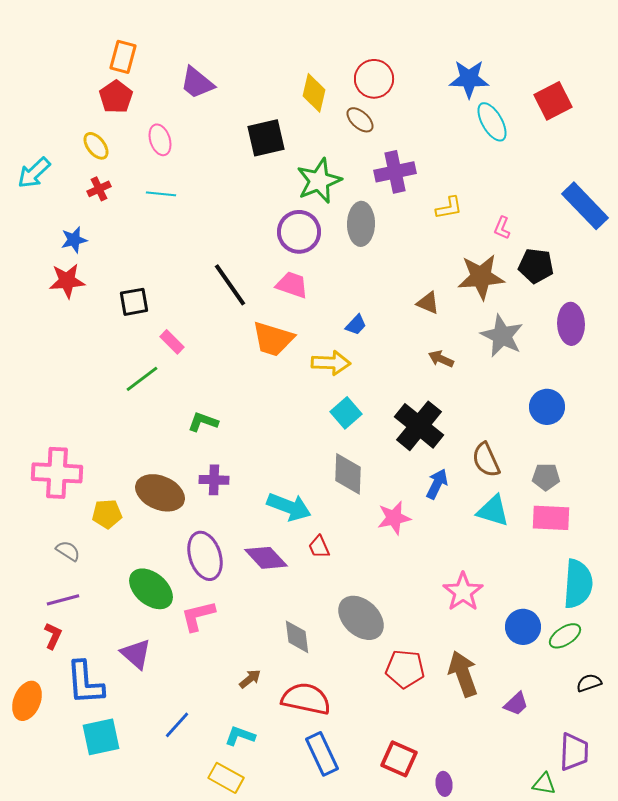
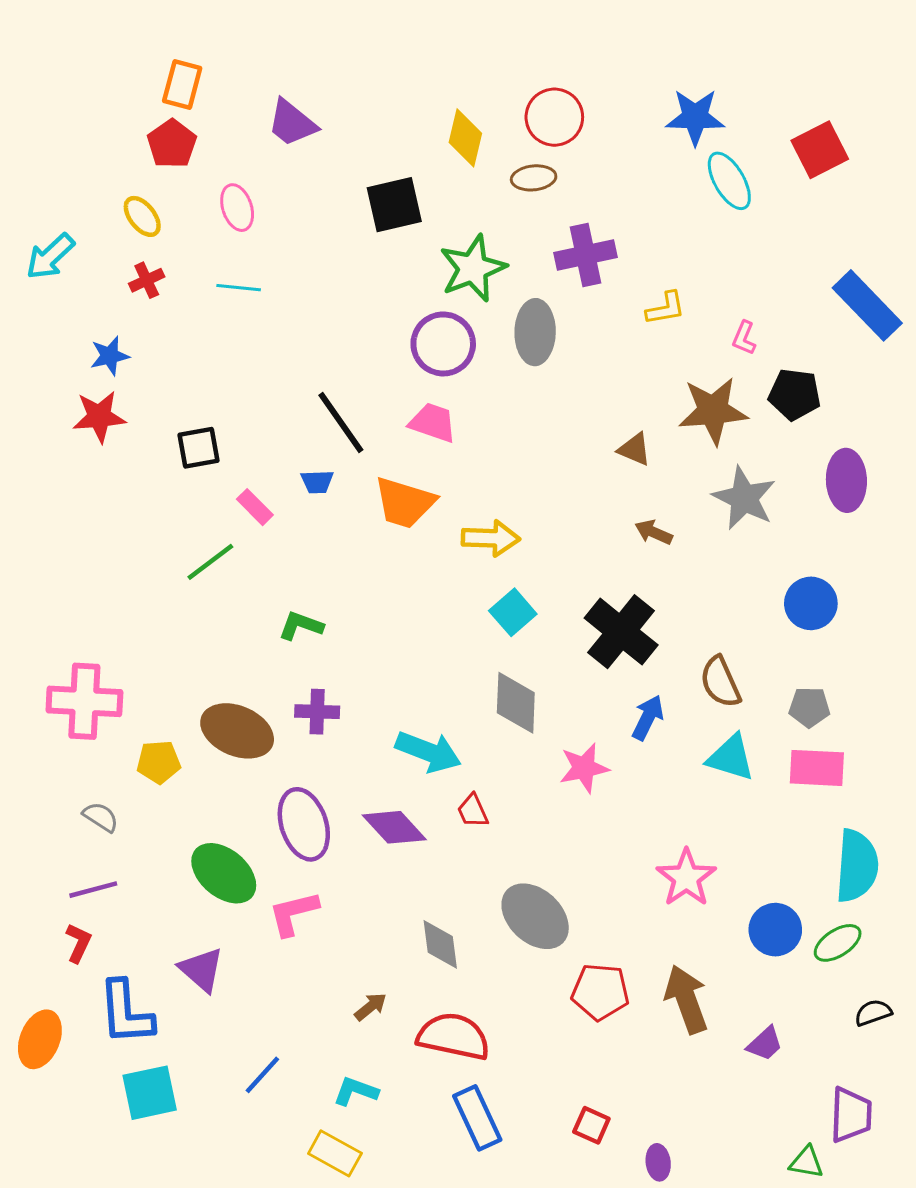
brown ellipse: (360, 120) -> (534, 178), turned -48
blue trapezoid: (356, 325) -> (317, 482), moved, turned 45
red square: (399, 759) -> (591, 1125), size x0.7

